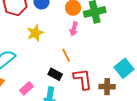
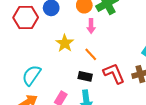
yellow star: (35, 33) -> (65, 43), moved

